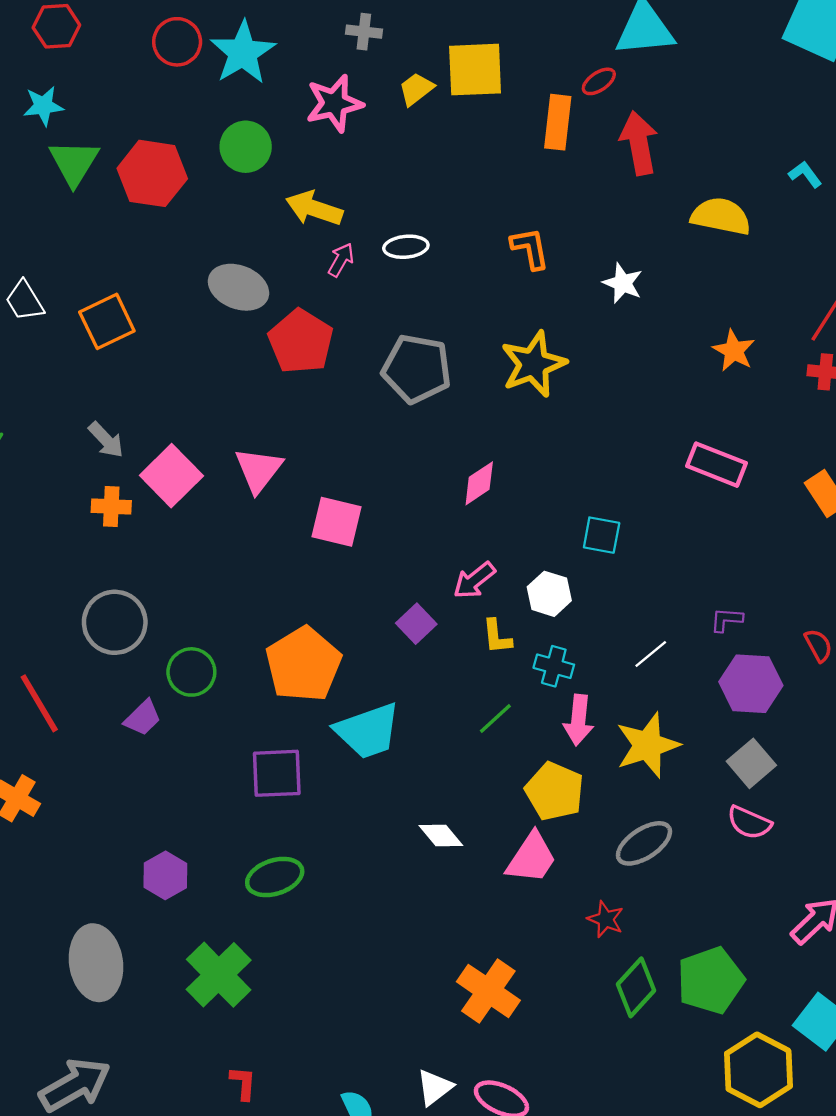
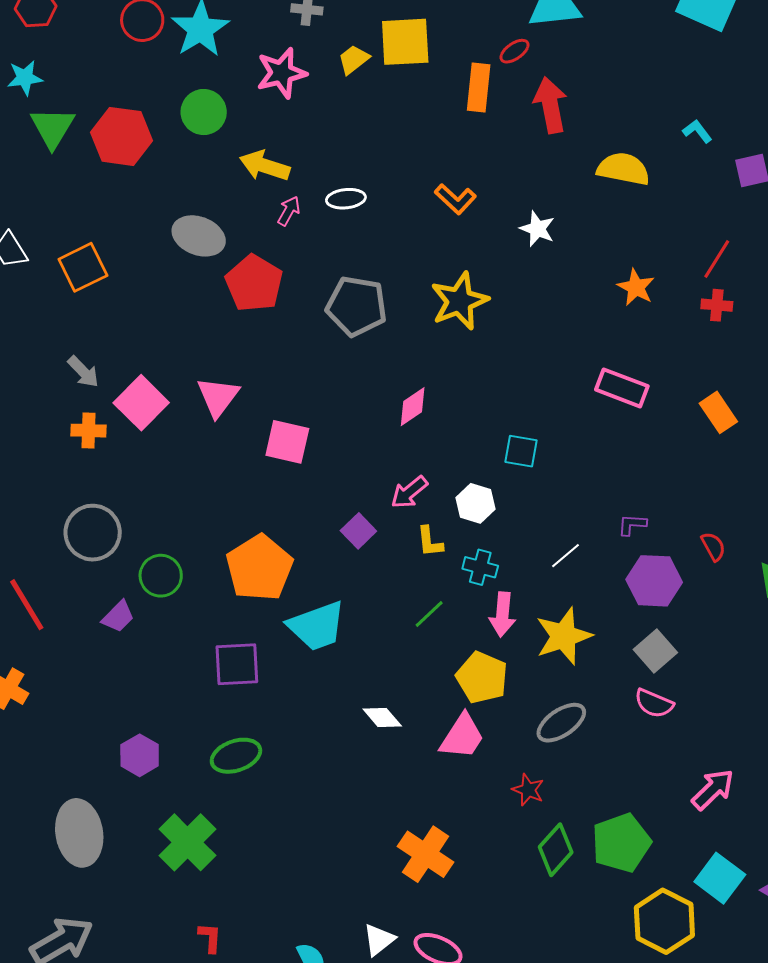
orange L-shape: (530, 248) -> (455, 199), turned 144

